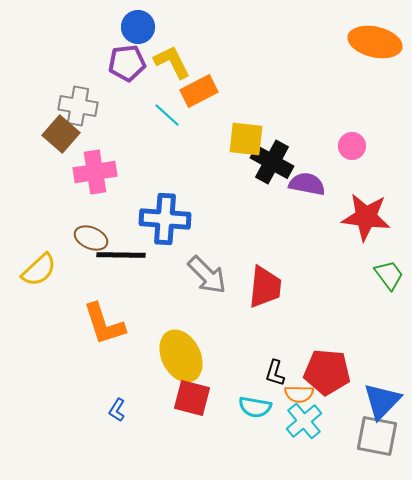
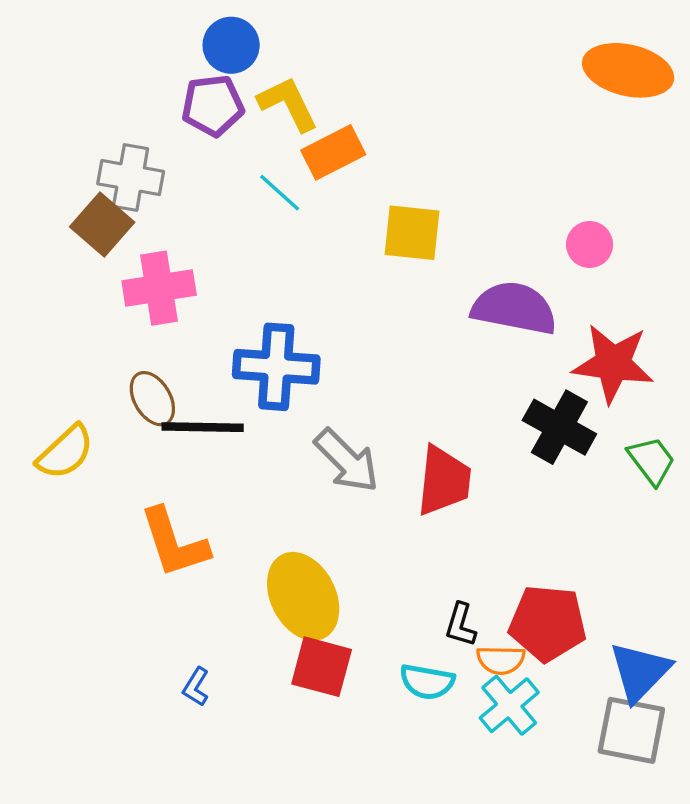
black cross: (272, 162) -> (559, 427), moved
purple semicircle: (307, 184) -> (514, 308), size x1.4
brown ellipse: (91, 238) -> (152, 399), turned 36

